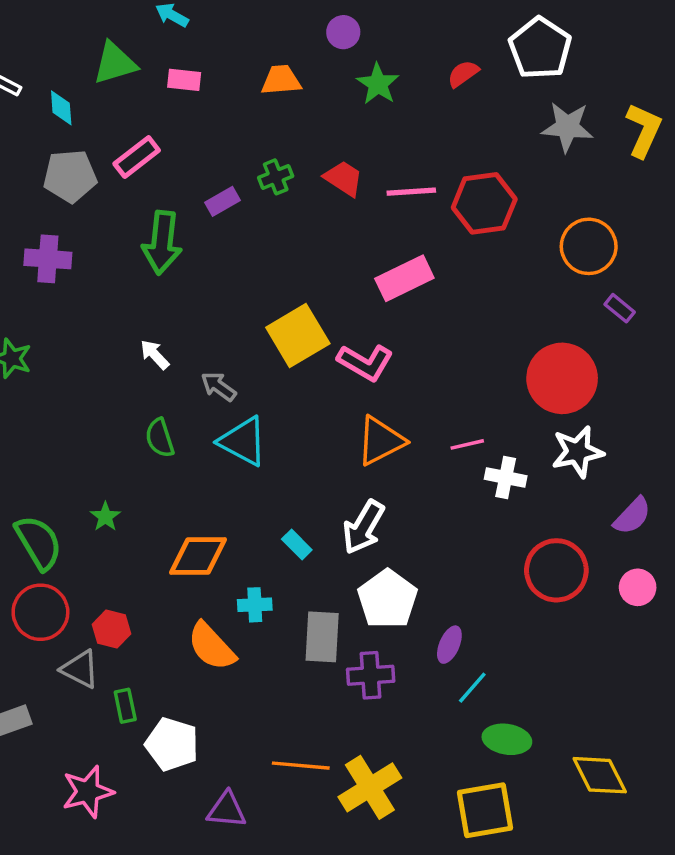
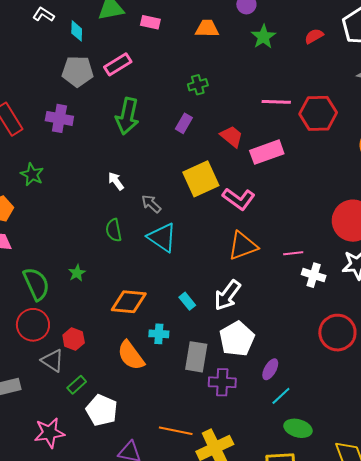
red trapezoid: (344, 178) -> (232, 136), moved
purple rectangle: (222, 201) -> (184, 123), moved, turned -36
green rectangle: (125, 706) -> (77, 385), turned 54

